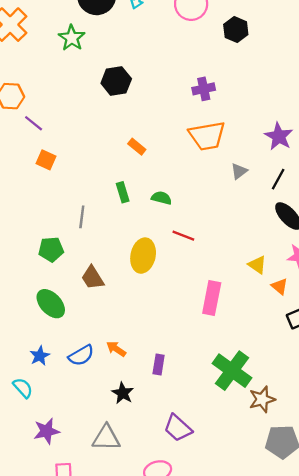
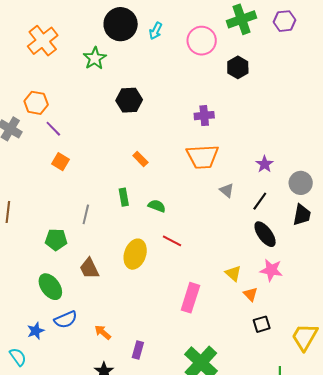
purple star: (279, 136) -> (265, 164), size x0.7
gray triangle: (239, 171) -> (227, 190), turned -49
blue semicircle: (81, 355) -> (66, 320), moved

